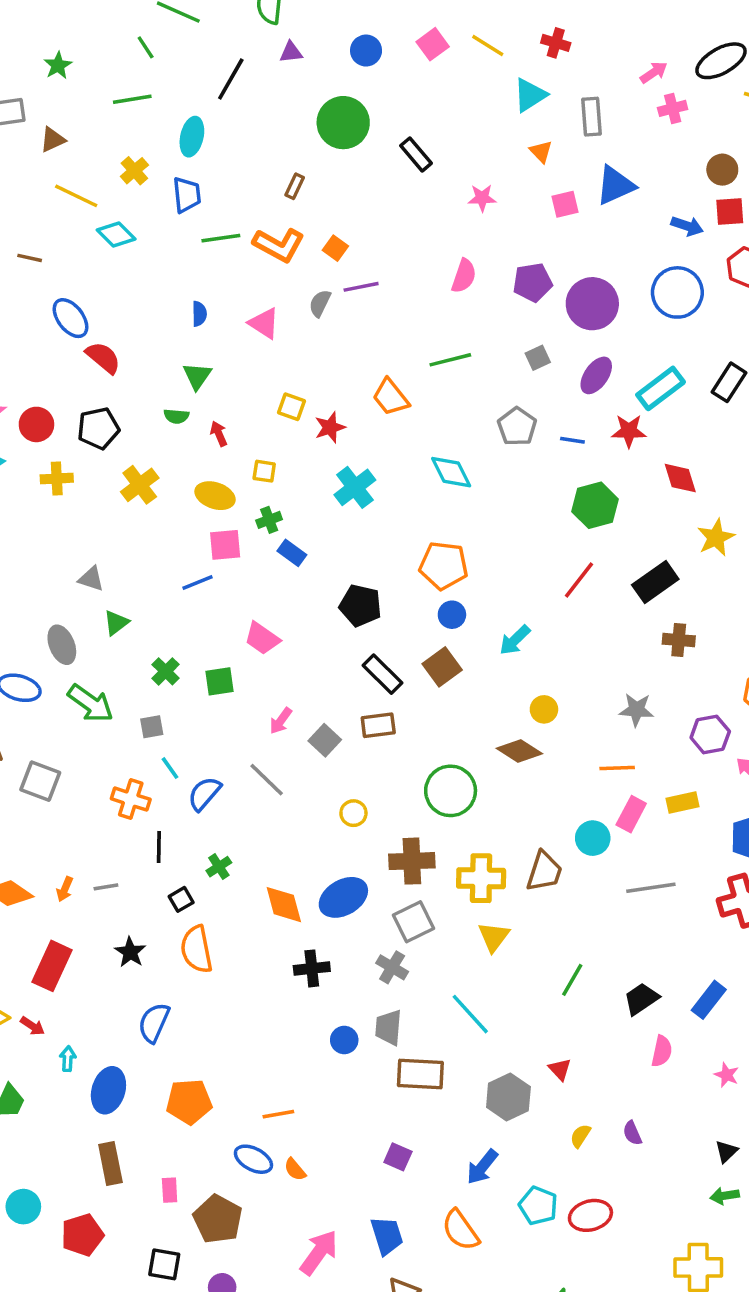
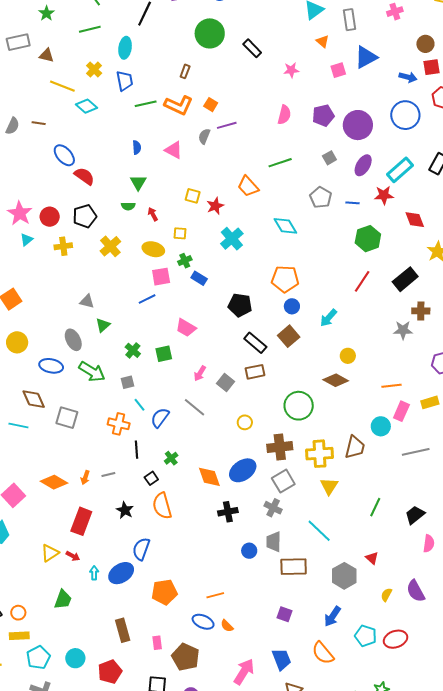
brown triangle: (53, 140) -> (47, 55), turned 42
gray star: (637, 710) -> (403, 330), moved
blue ellipse: (108, 1090) -> (121, 573), moved, turned 45
purple semicircle: (632, 1133) -> (416, 591), size x1.6

